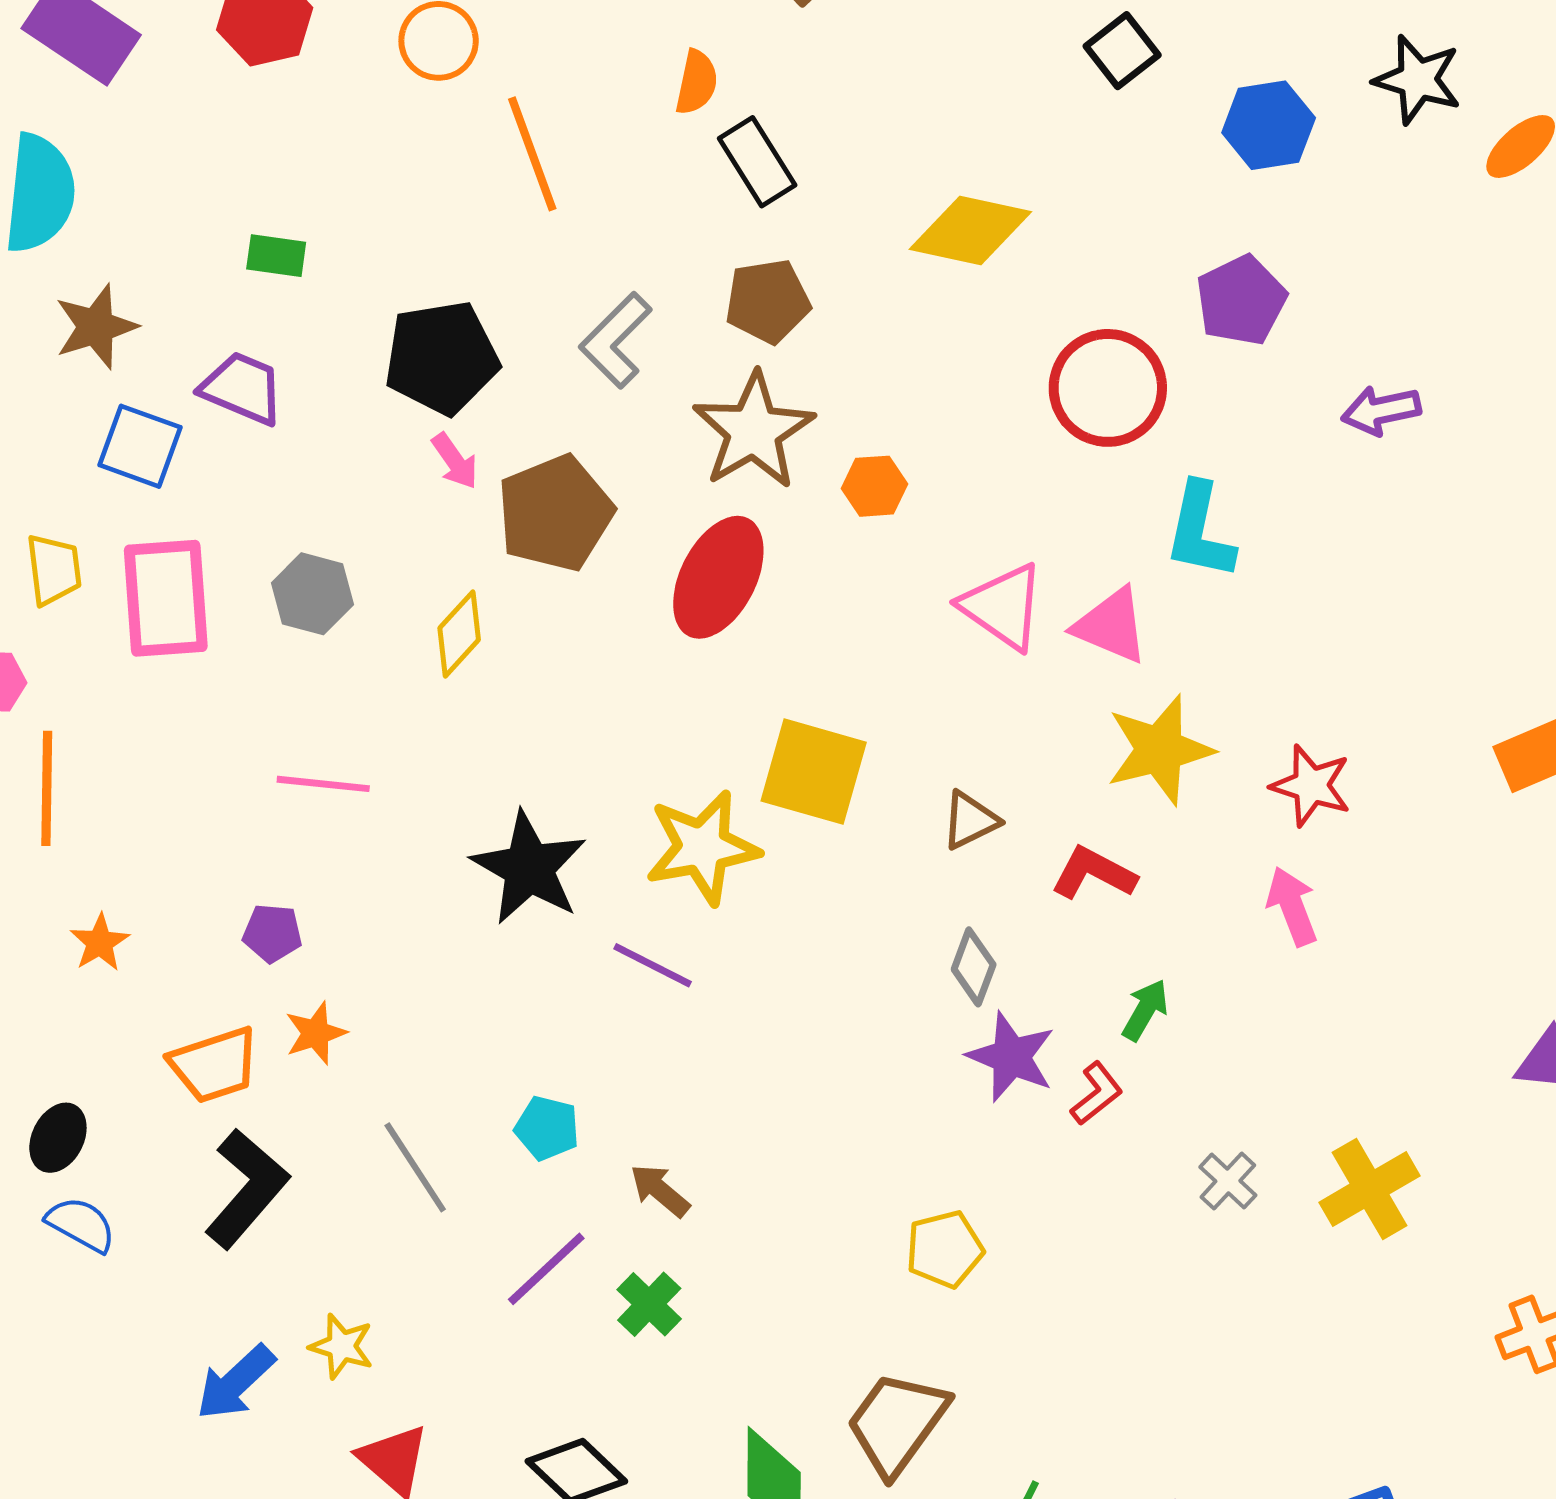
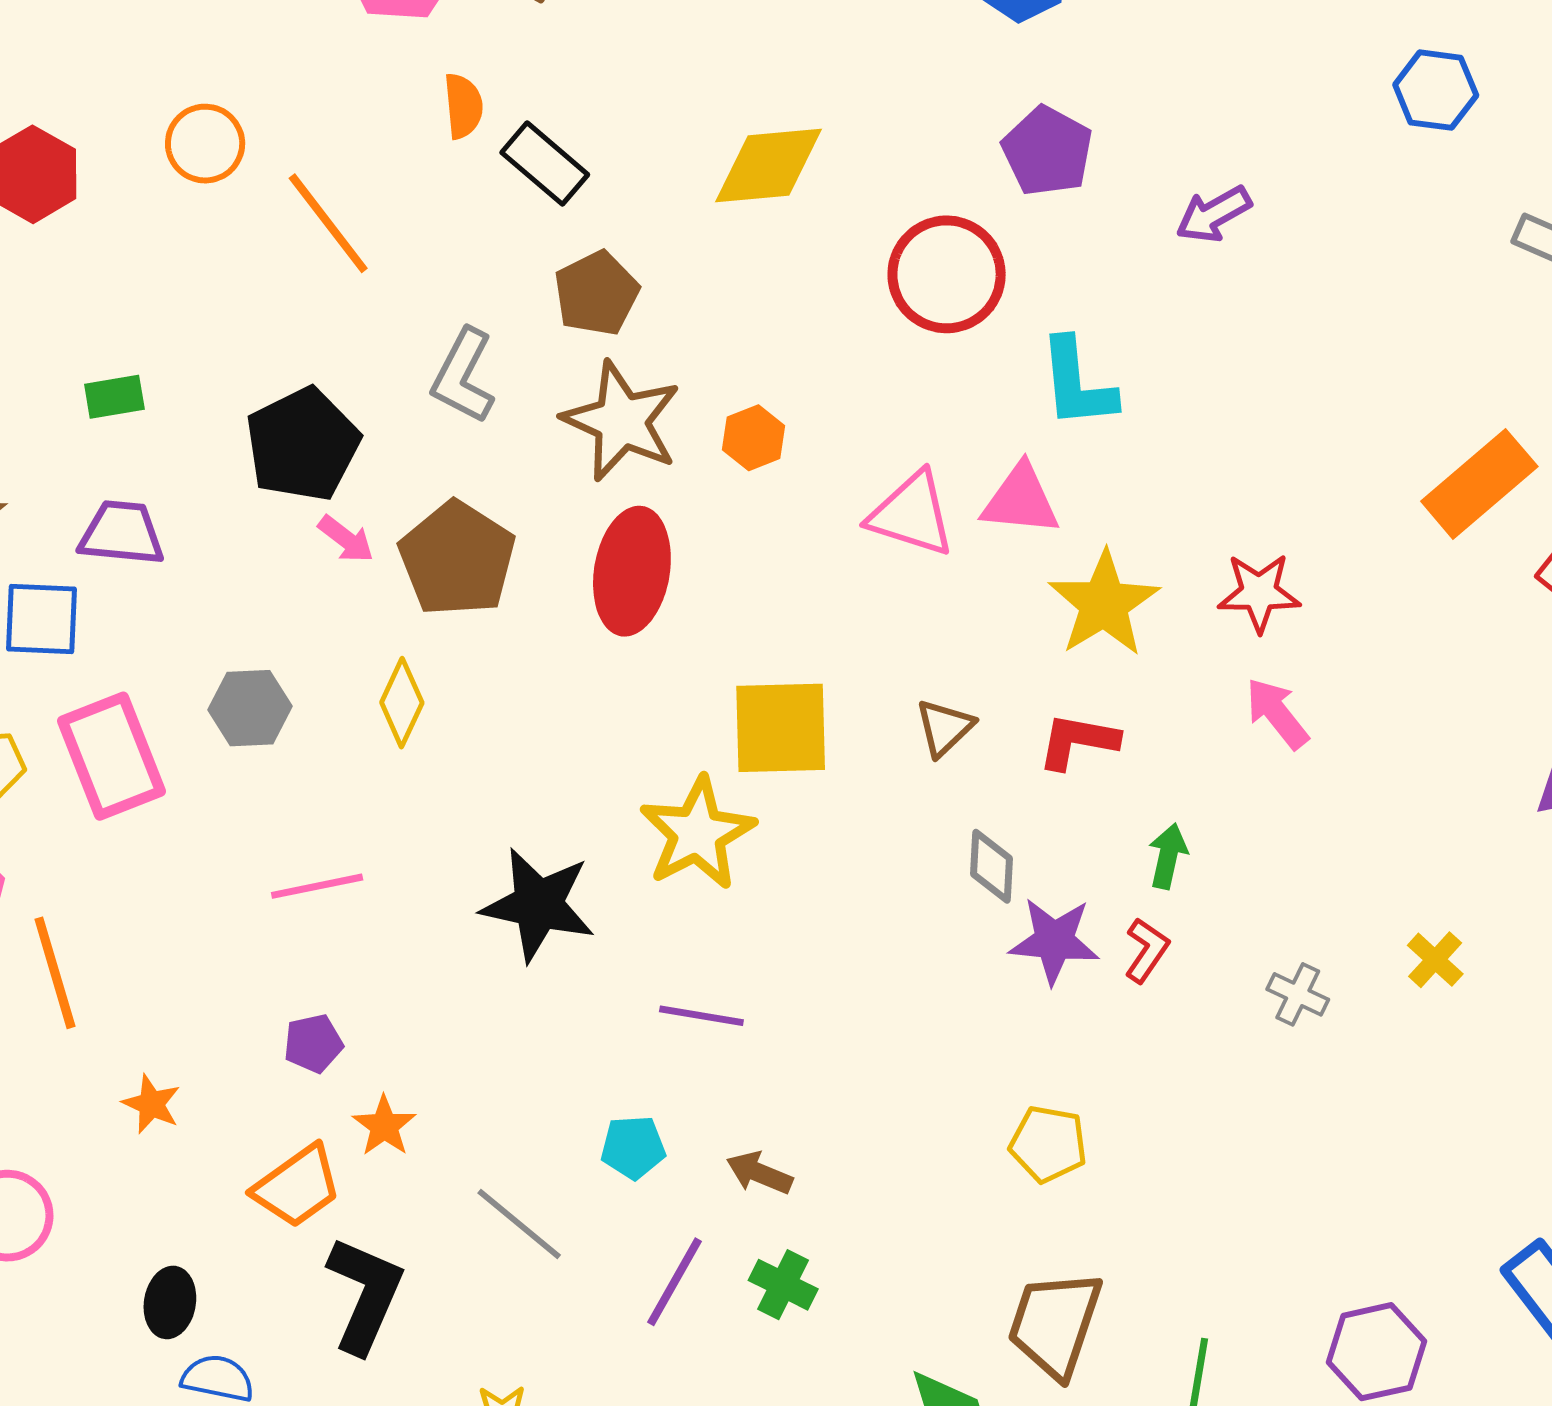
purple line: (653, 965) -> (701, 1016), moved
yellow cross: (1370, 1189) -> (1435, 960), size x0.6
yellow pentagon: (945, 1249) -> (1048, 1144), turned -30

